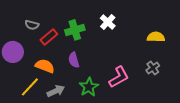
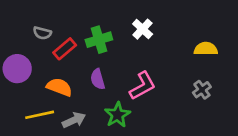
pink L-shape: (119, 77) -> (143, 86), moved
yellow line: (30, 87) -> (40, 115), turned 35

